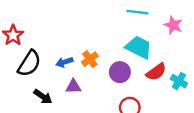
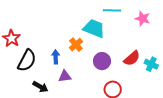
cyan trapezoid: (139, 47) -> (94, 28), moved
orange cross: (90, 59) -> (76, 45), moved
blue arrow: (64, 62) -> (56, 57), turned 112

